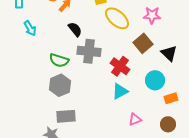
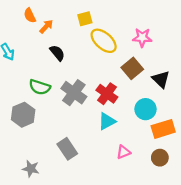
gray cross: (89, 51) -> (74, 93), moved, turned 30
gray hexagon: (60, 85) -> (23, 115), moved
orange rectangle: (171, 98) -> (163, 129), size x1.5
gray rectangle: (66, 116) -> (67, 149), moved, turned 60

